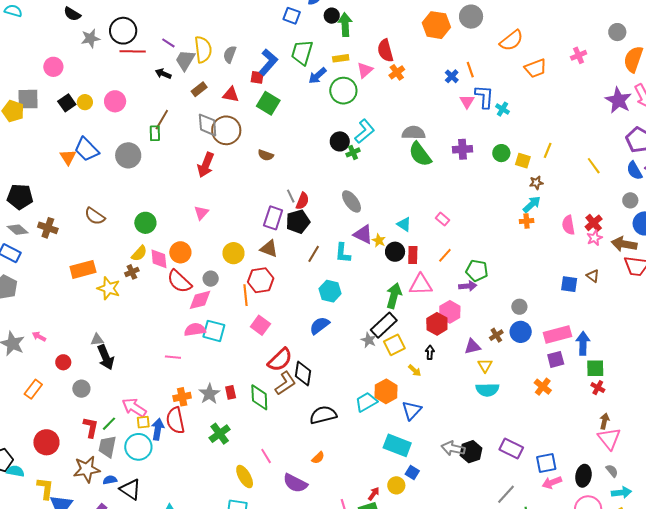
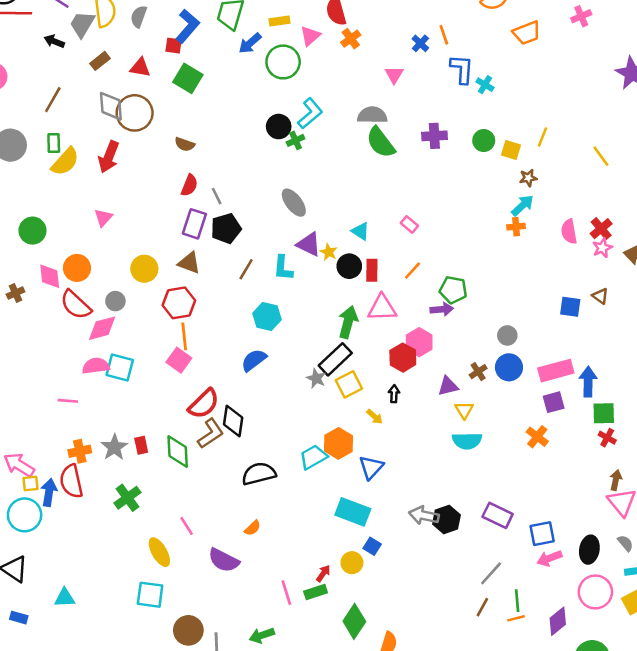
pink triangle: (467, 101) -> (394, 75), moved
green rectangle: (155, 133) -> (54, 143), moved
red semicircle: (302, 201) -> (189, 185), moved
yellow semicircle: (139, 253) -> (65, 162), moved, size x1.4
orange line: (246, 295) -> (184, 336), moved

